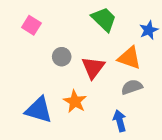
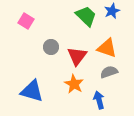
blue star: (149, 30) -> (112, 11), moved
orange star: (75, 101) -> (74, 84), moved

